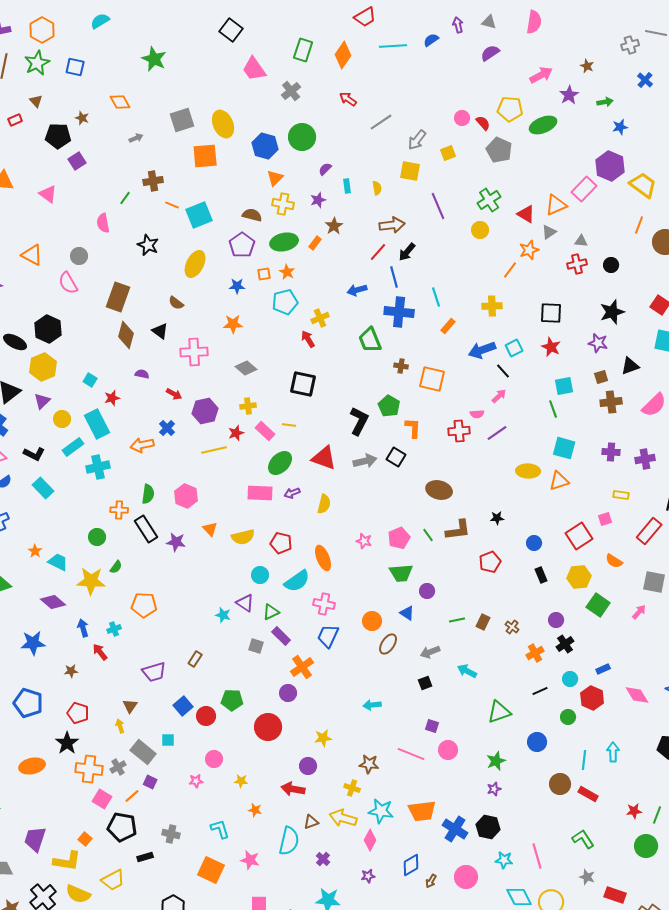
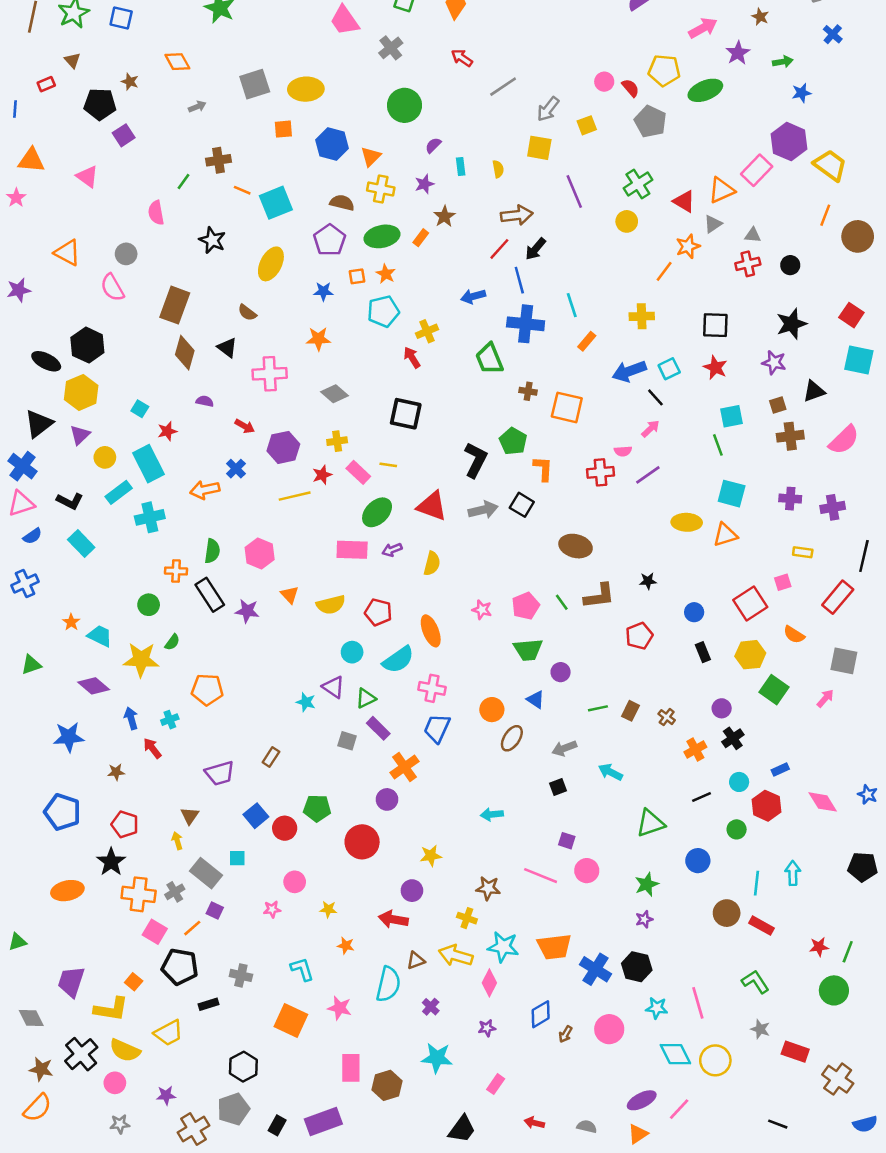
yellow ellipse: (223, 124) -> (306, 89), turned -68
blue hexagon: (265, 146) -> (332, 144), moved
orange square: (205, 156) -> (283, 129), size x0.6

